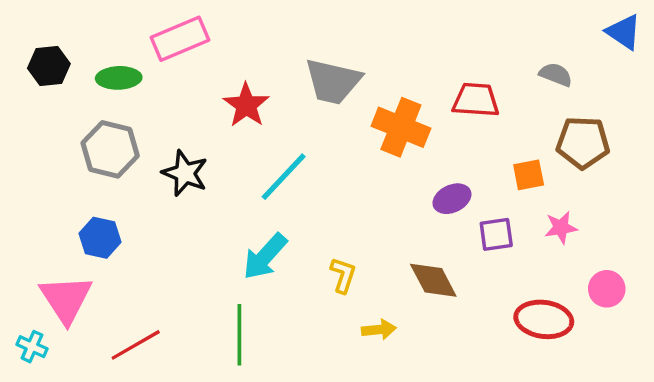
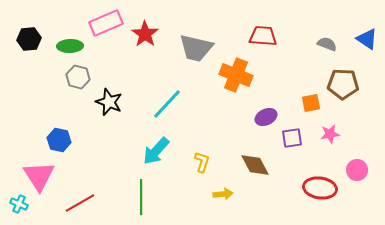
blue triangle: (624, 32) -> (367, 39), moved
red trapezoid: (476, 100) -> (263, 36), moved
red star: (246, 105) -> (145, 34), moved
gray hexagon: (110, 149) -> (78, 77), moved, size x0.7

